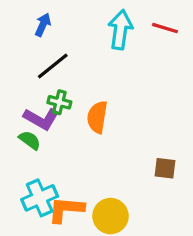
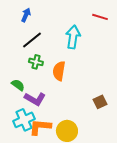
cyan arrow: (120, 30) -> (73, 37), moved
purple L-shape: (41, 119) -> (35, 99), moved
brown square: (165, 168) -> (100, 102), turned -32

